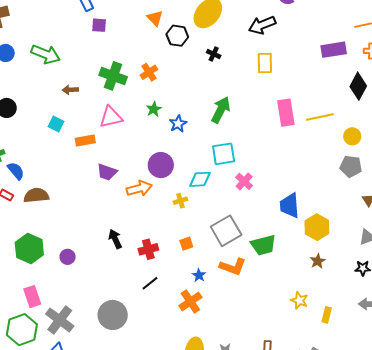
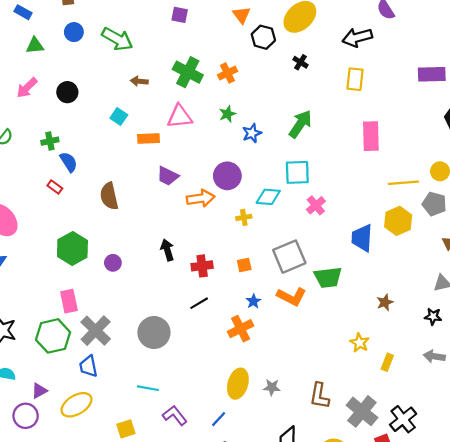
yellow line: (320, 117) -> (403, 183), moved
brown semicircle: (36, 195) -> (109, 196), moved, turned -105
yellow hexagon: (317, 227) -> (398, 221), moved

